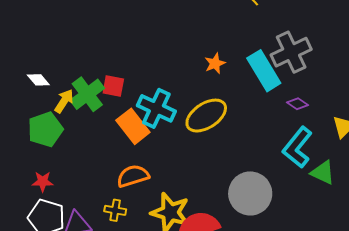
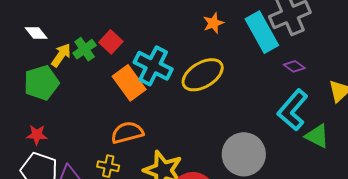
red square: (113, 86) -> (111, 42), turned 30
green cross: (87, 94) -> (85, 49), size x0.7

